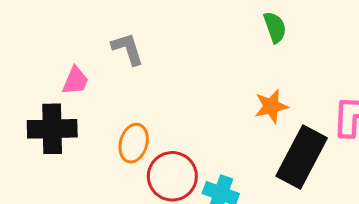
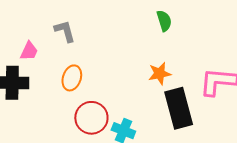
orange ellipse: (134, 143) -> (72, 78), moved
black rectangle: (302, 157) -> (179, 108), turned -45

